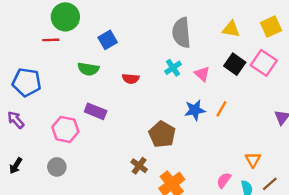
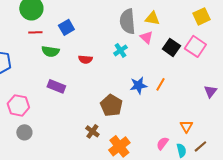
yellow triangle: (231, 29) -> (152, 18), moved
red line: (51, 40) -> (35, 32), moved
pink triangle: (202, 74) -> (146, 37), moved
pink hexagon: (65, 129) -> (18, 105), moved

